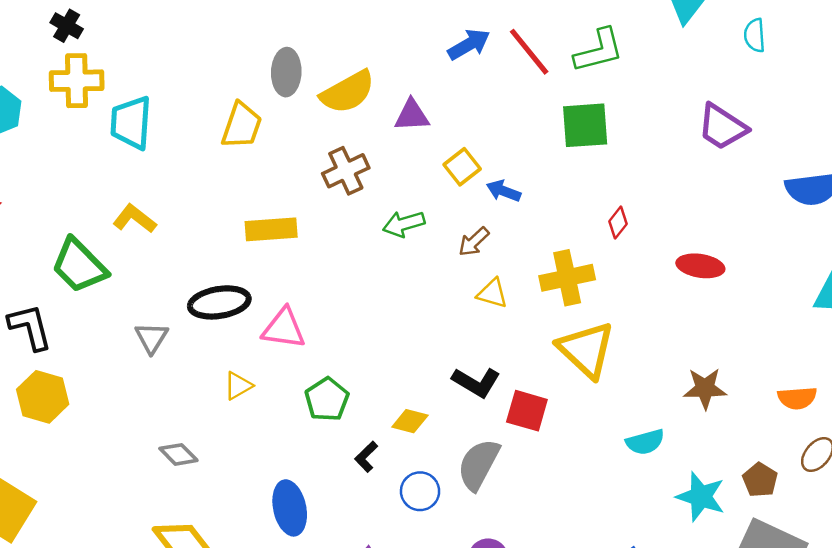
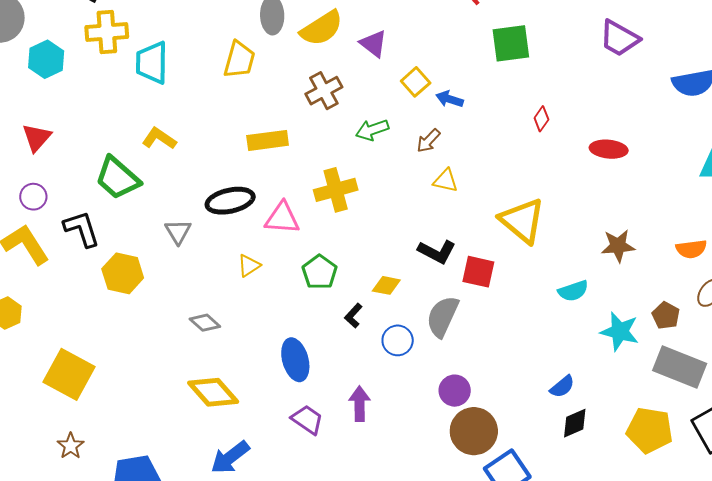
purple triangle: (412, 115) -> (373, 44), turned 44
yellow cross: (567, 278) -> (336, 190), moved
yellow hexagon: (43, 397) -> (123, 273), moved

